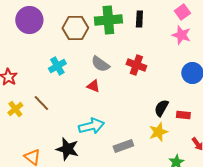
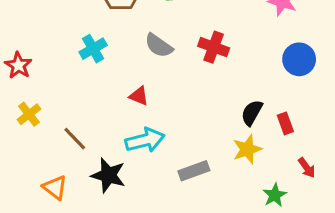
red triangle: (93, 86) -> (139, 96), moved
brown line: (41, 103) -> (75, 139), moved
red rectangle: (183, 115) -> (285, 123), turned 64

